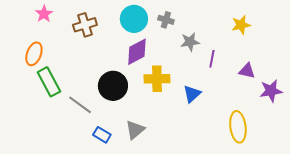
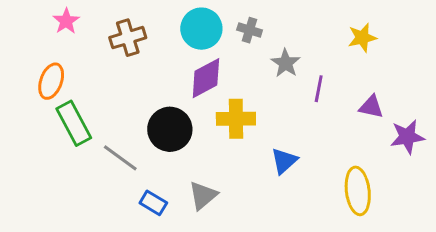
gray star: (190, 42) -> (286, 63), turned -30
blue triangle: (192, 94) -> (284, 161), moved

